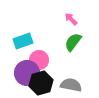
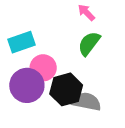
black hexagon: (41, 83) -> (66, 89), moved

